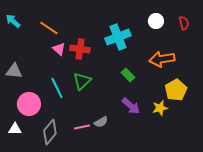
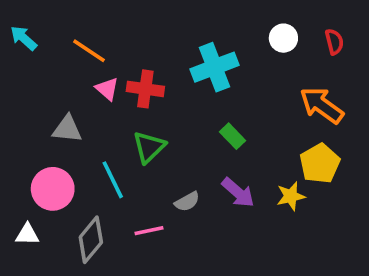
orange arrow: (162, 59) -> (322, 105), moved, turned 45
gray triangle: (14, 71) -> (67, 129), moved
cyan line: (57, 88) -> (113, 180), moved
gray semicircle: (101, 122) -> (187, 202), moved

